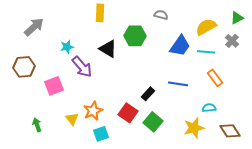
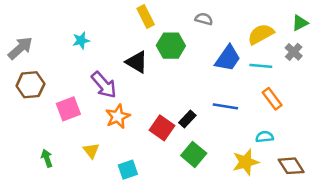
yellow rectangle: (100, 13) -> (146, 16), moved, turned -30
gray arrow: (34, 27) -> (20, 48), moved
cyan star: (67, 47) -> (81, 41), moved
orange star: (93, 111) -> (118, 116), moved
red square: (128, 113) -> (162, 128), moved

